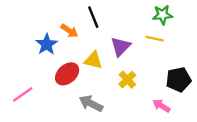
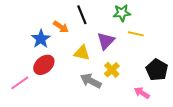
green star: (163, 15) -> (122, 13), moved
red ellipse: (67, 74) -> (44, 65), moved
black pentagon: (178, 80) -> (157, 70), turned -30
gray arrow: (91, 103) -> (91, 81), moved

